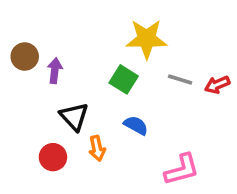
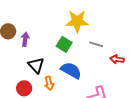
red arrow: (217, 85) -> (117, 59), moved, turned 32
blue semicircle: (136, 125) -> (71, 70), size x1.5

